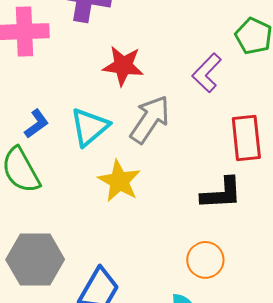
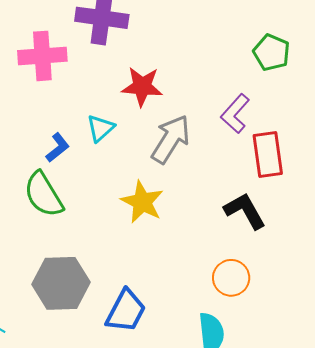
purple L-shape: (207, 73) -> (235, 114), moved
cyan triangle: (89, 127) -> (100, 128), moved, size x0.7
black L-shape: (221, 193) -> (245, 211), turned -114

